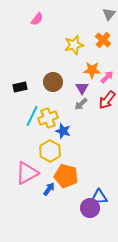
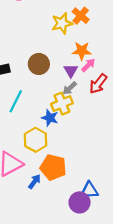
orange cross: (103, 40) -> (81, 16), moved
pink arrow: (107, 77) -> (88, 65), moved
yellow cross: (48, 118) -> (62, 104), moved

